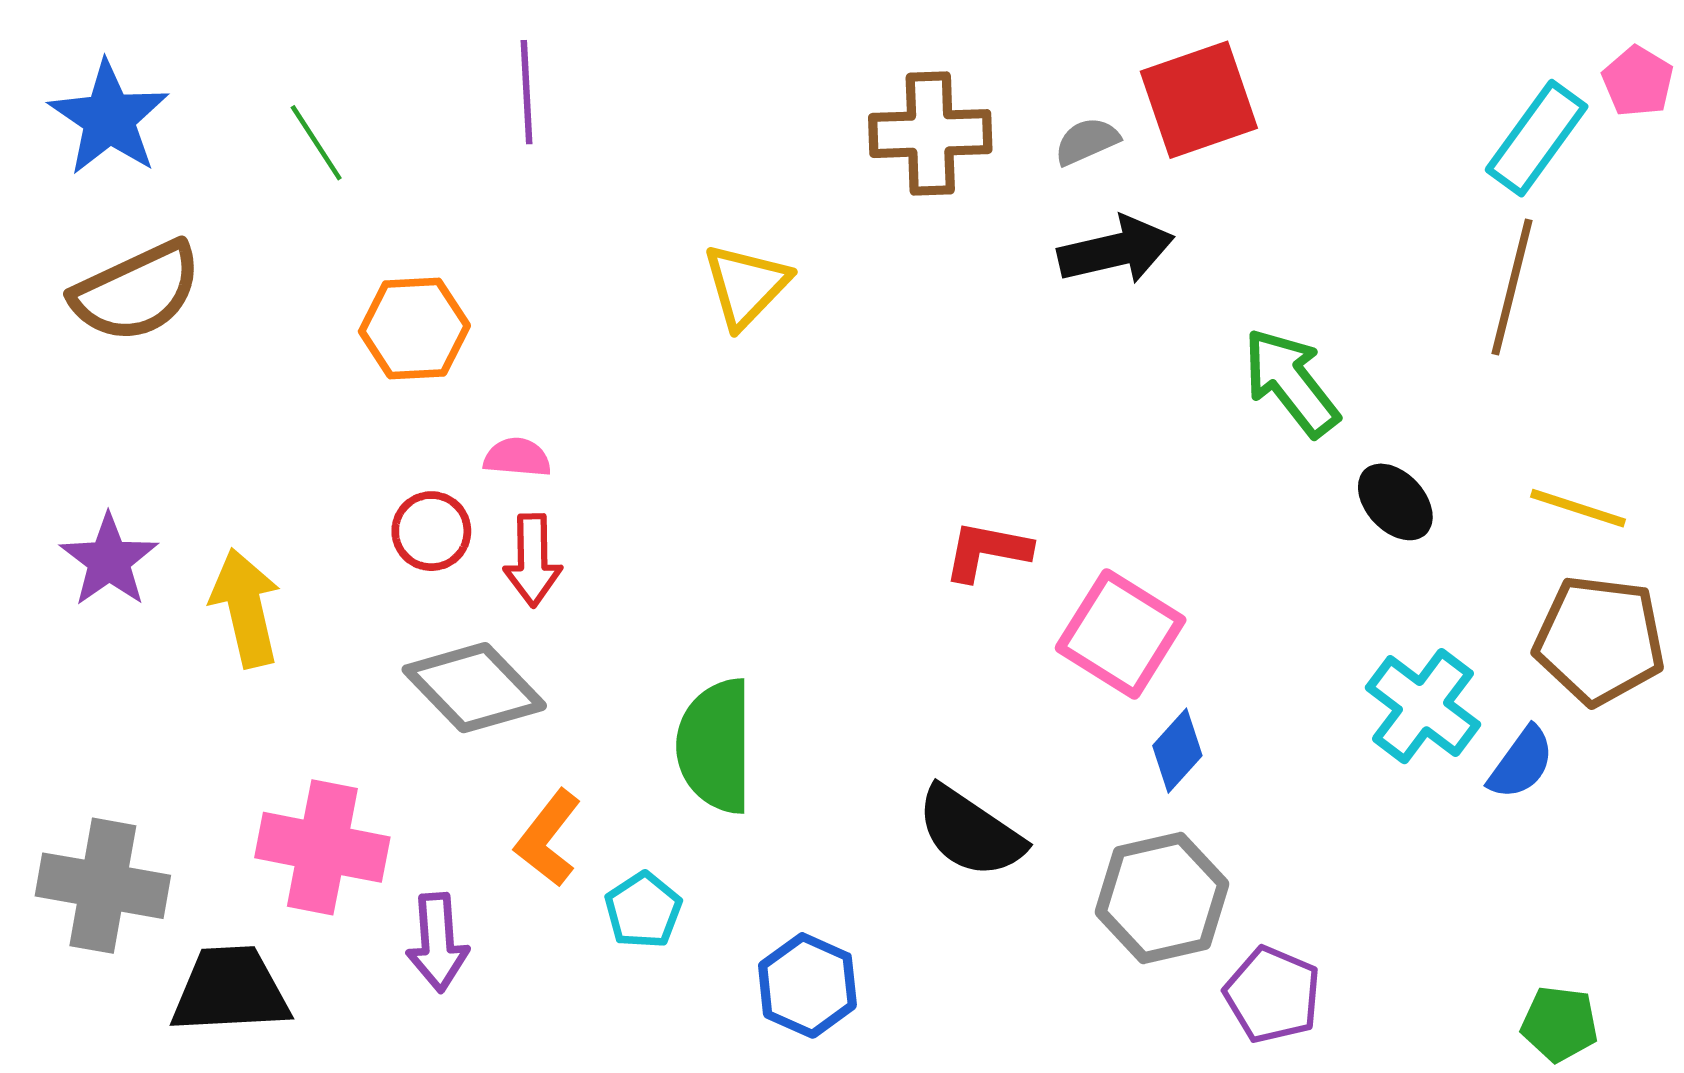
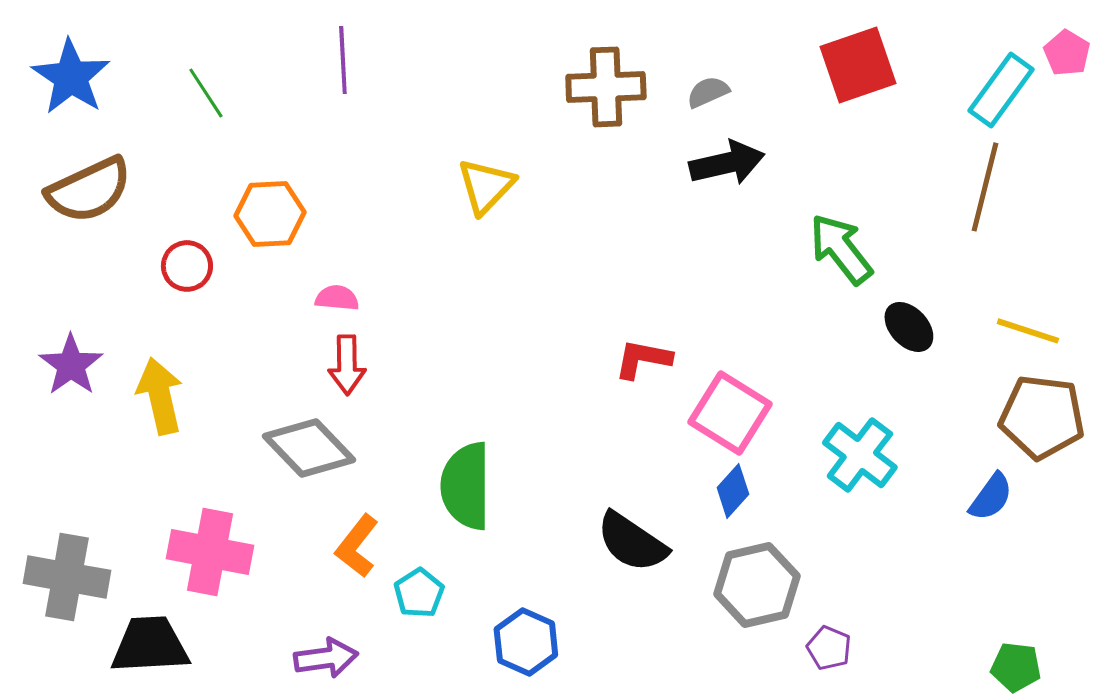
red square: (1199, 100) -> (858, 65), moved
red circle: (431, 531) -> (187, 266), moved
cyan cross: (1423, 706) -> (860, 455), moved
blue diamond: (1177, 751) -> (733, 491), moved
purple arrow: (437, 942) -> (326, 658), moved, turned -94
purple pentagon: (1273, 995) -> (829, 648), size x0.7

